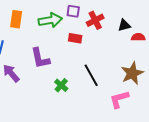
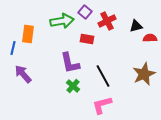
purple square: (73, 11) -> (85, 12), turned 32
orange rectangle: (16, 19) -> (28, 34), moved
purple L-shape: (40, 58) -> (70, 63), moved
pink L-shape: (119, 99) -> (102, 105), moved

